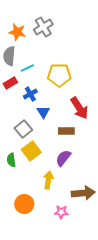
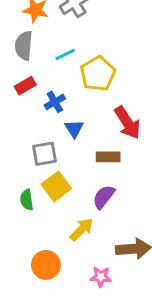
cyan line: (27, 68) -> (65, 54), moved
yellow pentagon: (59, 75) -> (98, 74), turned -30
gray square: (23, 129) -> (44, 154), turned 30
yellow arrow: (48, 180) -> (82, 229), turned 36

